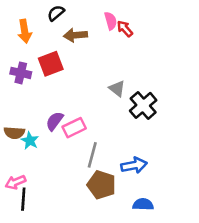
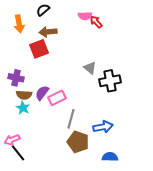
pink semicircle: (111, 21) -> (85, 16), turned 104
brown arrow: (75, 35) -> (48, 32), moved
purple cross: (21, 73) -> (16, 78), moved
black cross: (143, 105) -> (110, 81), turned 30
brown semicircle: (14, 133) -> (24, 95), moved
black line: (23, 199) -> (18, 153), turned -42

